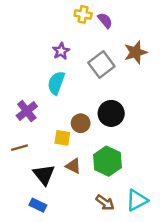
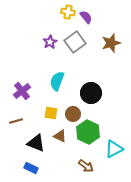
gray square: (101, 65) -> (75, 42), moved
cyan semicircle: (56, 83) -> (57, 81), moved
brown circle: (81, 123) -> (73, 114), moved
black triangle: (44, 175) -> (36, 143), turned -30
cyan triangle: (137, 200) -> (114, 149), moved

